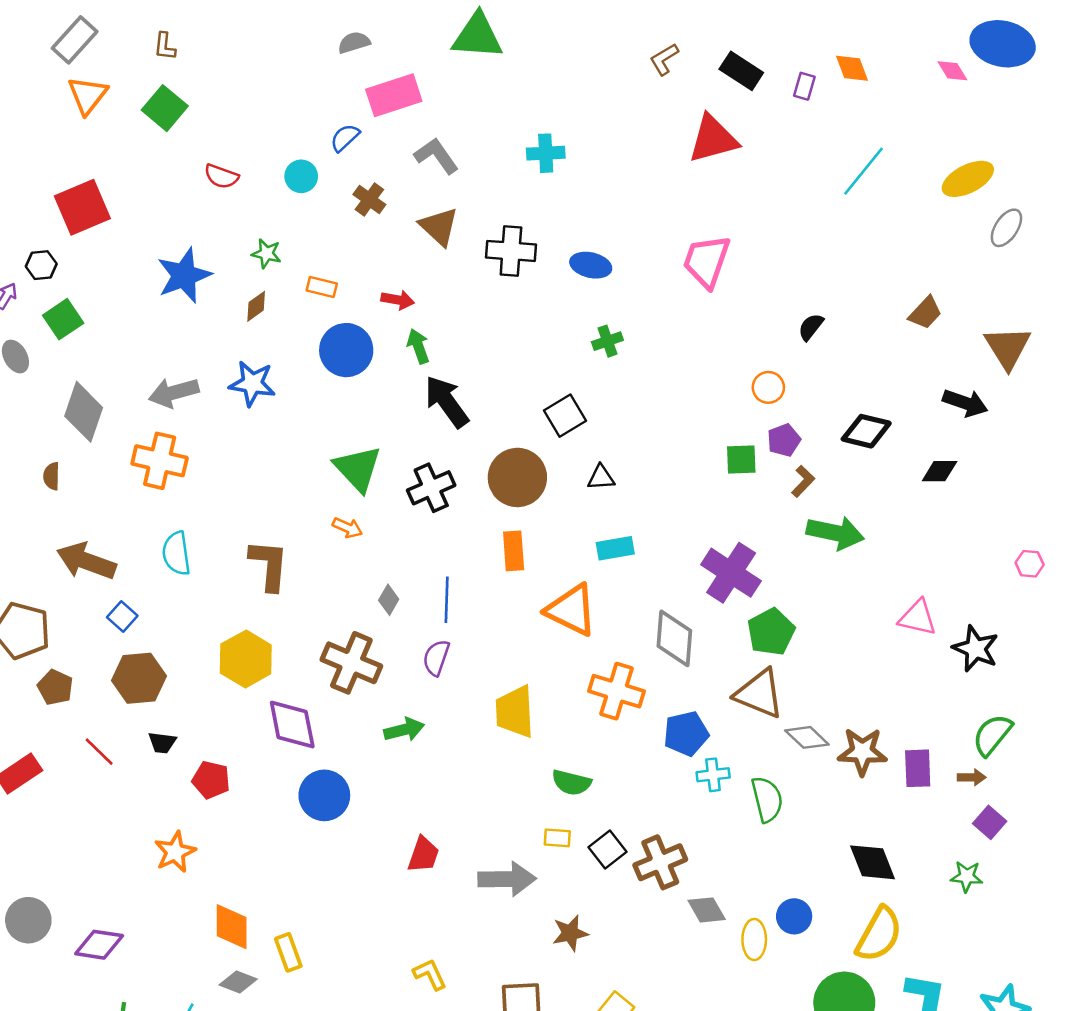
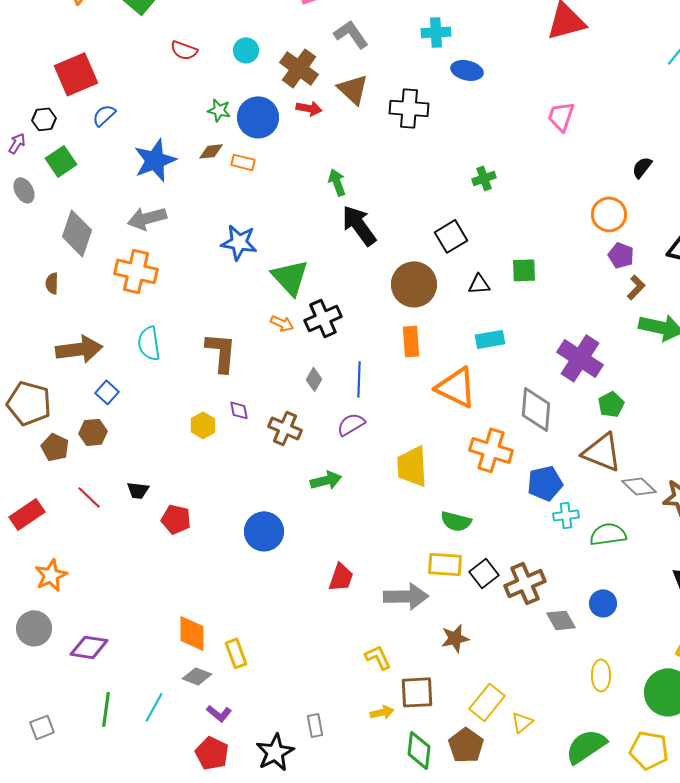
blue semicircle: (345, 138) -> (104, 115), moved
brown cross: (369, 199) -> (299, 68), size x1.5
pink trapezoid: (707, 261) -> (561, 116), size x0.7
blue ellipse: (591, 265) -> (467, 70), moved
blue star: (184, 275) -> (155, 160), moved
orange rectangle: (322, 287) -> (243, 162), moved
red arrow: (398, 300) -> (309, 108), moved
brown diamond: (256, 306) -> (211, 151), turned 30
blue circle: (346, 350) -> (258, 117), moved
blue star: (252, 384) -> (239, 242), moved
orange circle: (768, 387) -> (609, 214), size x1.4
purple pentagon: (784, 440) -> (621, 255), turned -30
green square: (741, 459) -> (524, 270), moved
black cross: (431, 488) -> (323, 318), moved
brown arrow: (86, 561) -> (79, 349), turned 153
green pentagon: (771, 632) -> (611, 404), size x0.7
purple semicircle: (436, 658) -> (351, 424), turned 40
yellow hexagon: (246, 659) -> (203, 425), size x0.6
brown cross: (351, 663) -> (285, 428), size x0.7
brown hexagon: (139, 678) -> (93, 432), moved, size x0.7
purple diamond: (292, 725) -> (239, 410), moved, size x0.5
green semicircle: (767, 799) -> (608, 534), turned -84
yellow rectangle: (557, 838) -> (445, 564), size x1.6
orange star: (175, 852) -> (51, 575), moved
blue circle: (794, 916) -> (603, 603), moved
yellow ellipse: (754, 940) -> (601, 675), moved
yellow L-shape: (430, 974) -> (378, 657), moved

